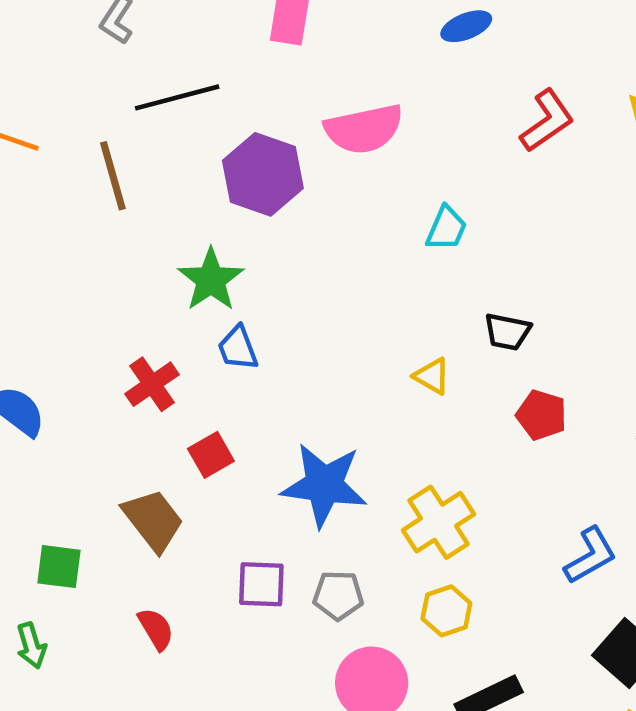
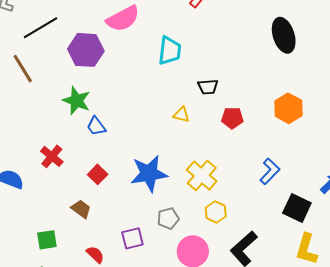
cyan trapezoid: (446, 228) -> (170, 51), size x1.4
red cross: (152, 384) -> (52, 156), moved
brown trapezoid: (153, 520) -> (81, 209), size x0.7
purple square: (261, 584) -> (132, 238), moved

